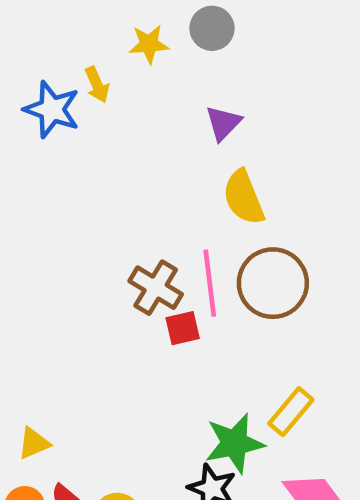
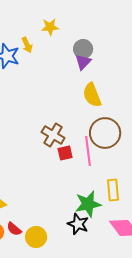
gray circle: (212, 28) -> (83, 49), moved
pink line: (210, 283) -> (88, 151), moved
yellow rectangle: (291, 412) -> (113, 190), turned -45

